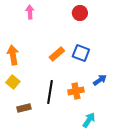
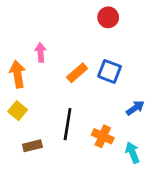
pink arrow: (30, 12) -> (41, 52), moved
orange cross: (76, 91) -> (103, 136), moved, turned 35
cyan arrow: (89, 120) -> (133, 153), moved, turned -56

